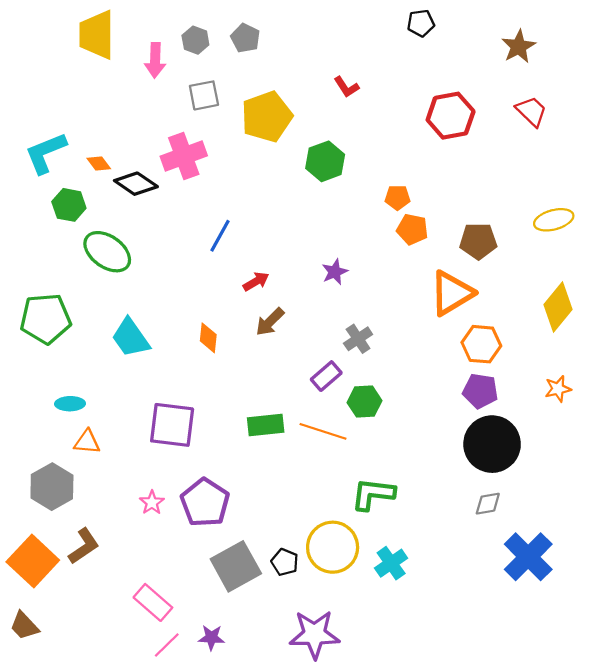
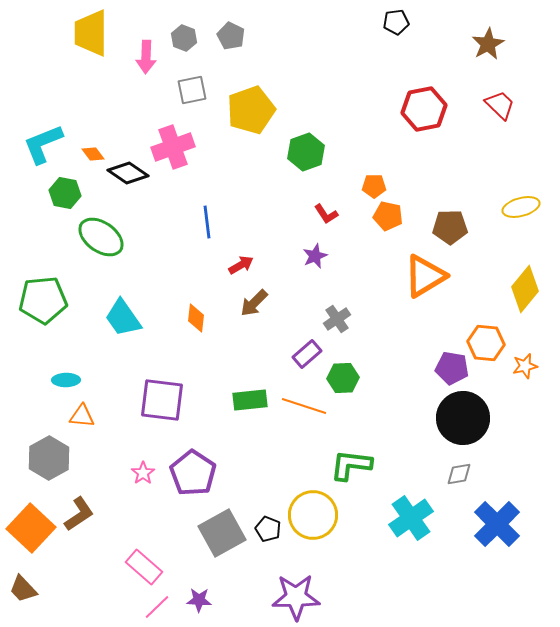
red L-shape: (346, 87) -> (326, 214), moved
blue line: (220, 236) -> (207, 222), turned -36
orange hexagon: (481, 344) -> (486, 343), moved
cyan cross: (391, 563) -> (411, 518), moved, size x1.4

